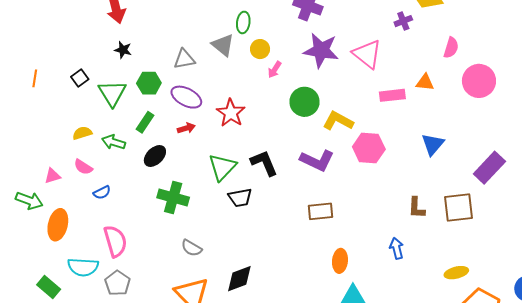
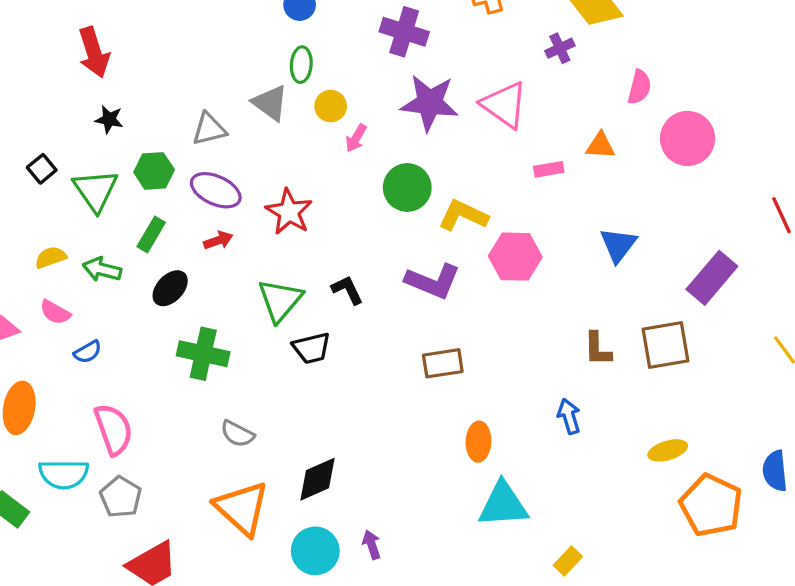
pink rectangle: (392, 95) -> (549, 169), size x0.7
black L-shape: (264, 163) -> (347, 290), size x0.7

